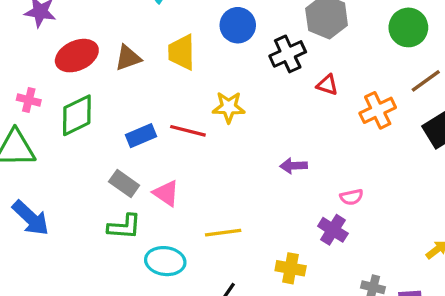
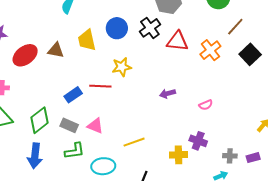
blue circle: (238, 25) -> (117, 28), moved
brown triangle: (128, 58) -> (56, 50), turned 42
red triangle: (327, 85) -> (177, 41), size x1.6
green diamond: (77, 115) -> (39, 120), moved
blue arrow: (31, 218) -> (35, 156), moved, turned 65
purple cross: (333, 230) -> (198, 141), moved

